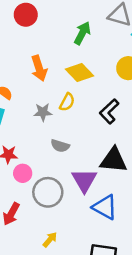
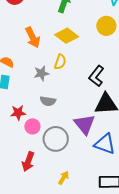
black L-shape: (109, 111) -> (96, 76), moved
gray semicircle: (60, 146) -> (48, 101), moved

